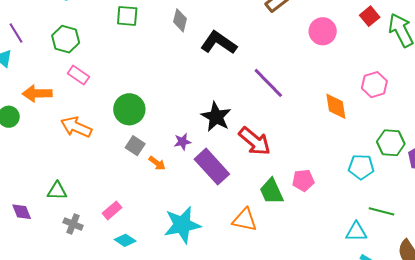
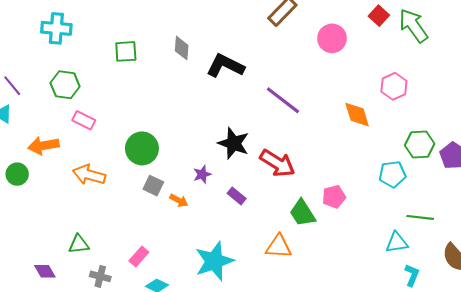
purple rectangle: (212, 167) -> (237, 196), size x0.5

